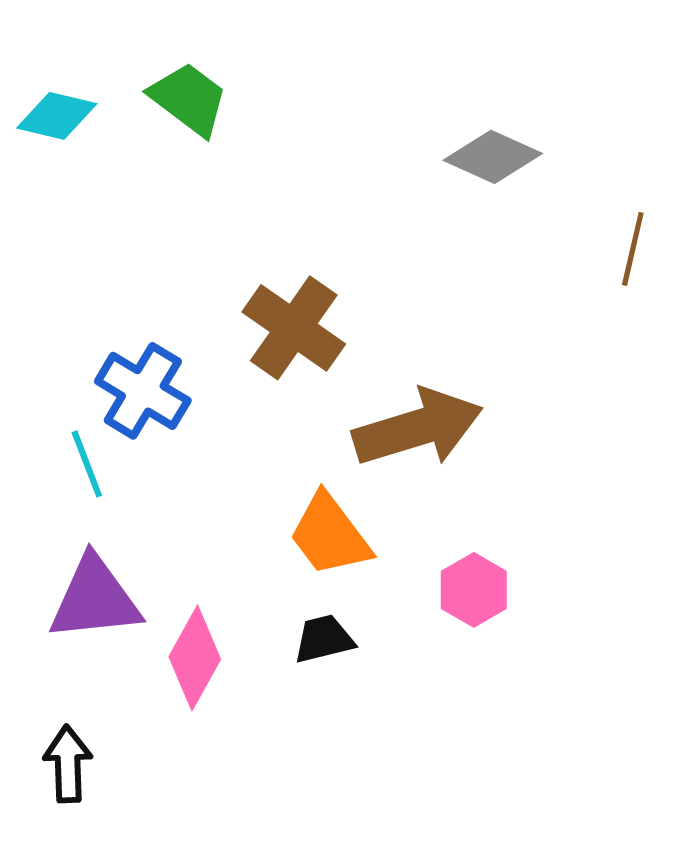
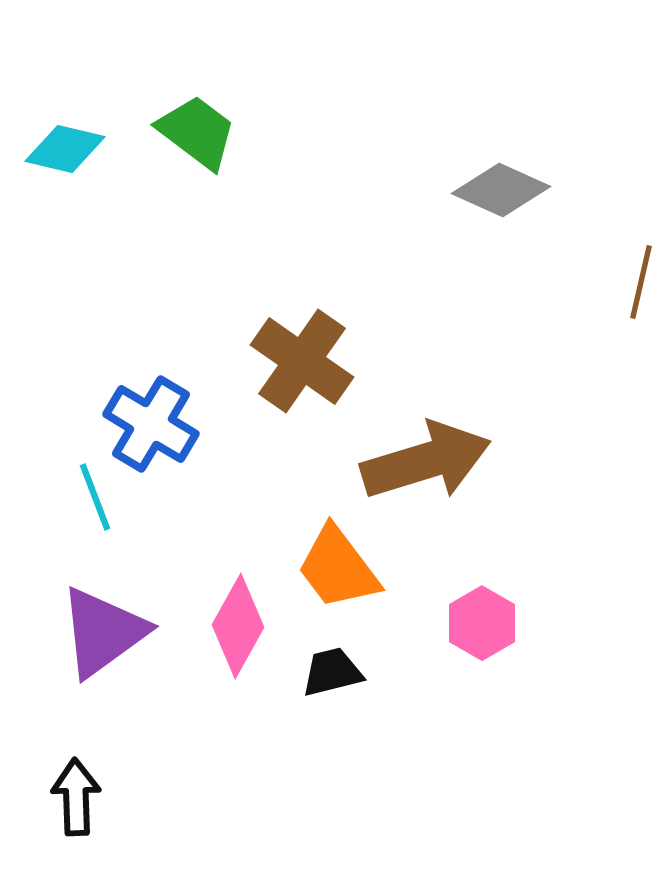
purple triangle: (95, 599) -> (103, 632), turned -30
pink diamond: (195, 658) -> (238, 626), moved

